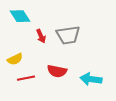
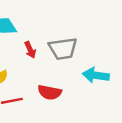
cyan arrow: (91, 79) -> (96, 75), moved

